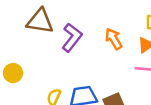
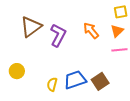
brown triangle: (40, 21) -> (31, 27), turned -35

